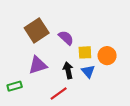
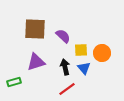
brown square: (37, 30) -> (35, 29), turned 35
red line: (59, 93) -> (67, 89), moved

